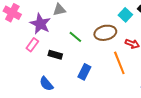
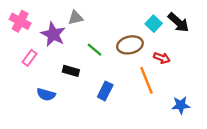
pink rectangle: (32, 45) -> (30, 58), moved
blue semicircle: (46, 84) -> (46, 95), moved, turned -35

